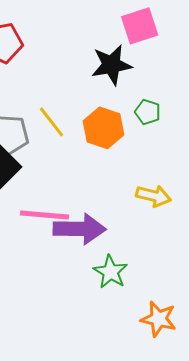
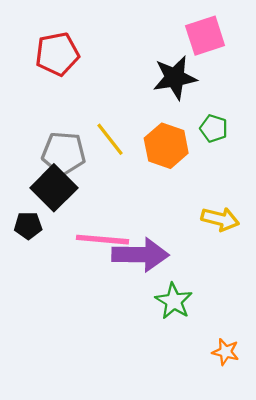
orange star: (159, 319) -> (226, 352), size x0.7

